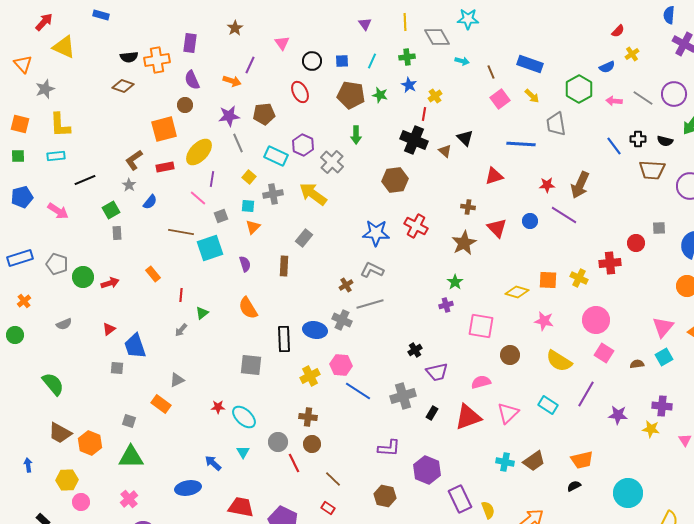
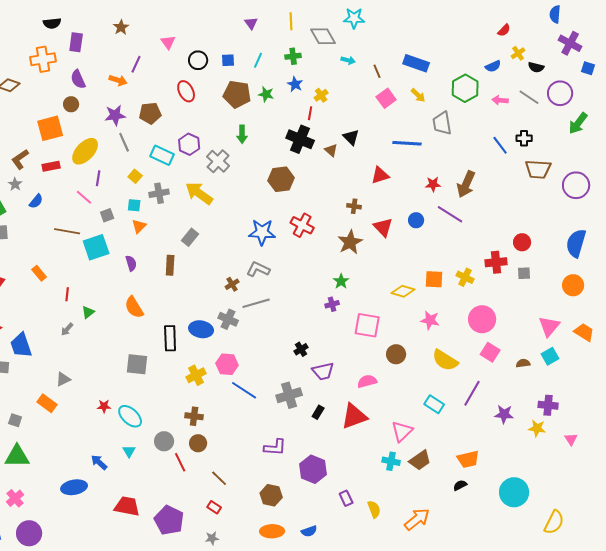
black semicircle: (129, 57) -> (52, 23), moved
black semicircle: (665, 141) -> (536, 67), moved
gray square: (659, 228) -> (524, 273), moved
pink triangle: (508, 413) -> (402, 431), moved
purple rectangle: (460, 499) -> (346, 498), size x0.6

